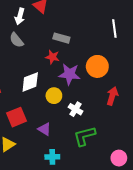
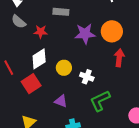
red star: (52, 57) -> (41, 32), moved
orange circle: (97, 66) -> (112, 31), moved
purple star: (70, 74) -> (85, 34), moved
red square: (16, 117) -> (31, 84), moved

